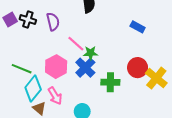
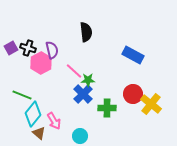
blue rectangle: (138, 27) -> (133, 55), size x1.5
pink hexagon: (56, 67) -> (41, 63), moved

